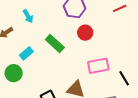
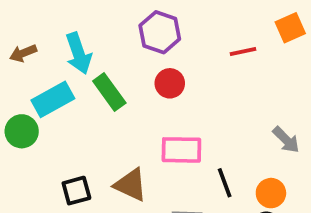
cyan arrow: (28, 16) -> (78, 53), moved, size x1.5
cyan rectangle: (26, 53) -> (53, 99), size x1.5

